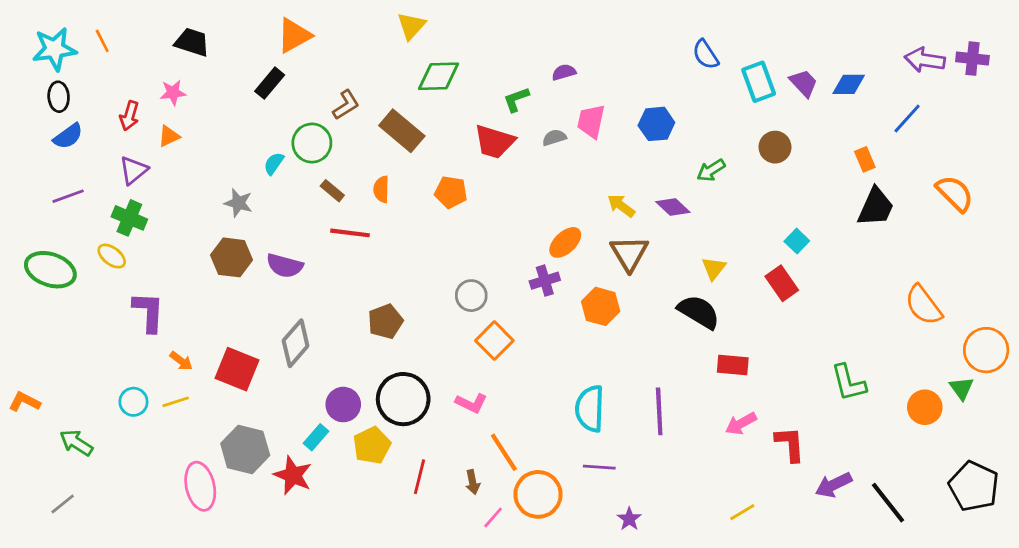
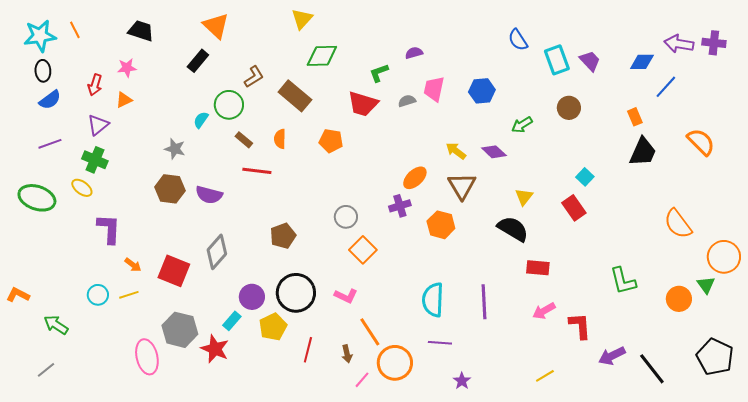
orange triangle: (294, 35) -> (216, 26), turned -48
blue diamond: (849, 84) -> (642, 62), moved

